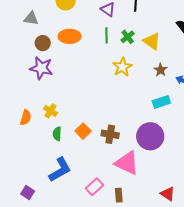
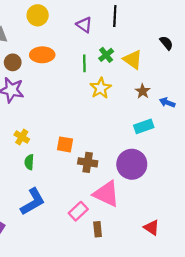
green line: (107, 35) -> (84, 63), moved
orange square: (83, 131) -> (65, 144), moved, turned -35
pink rectangle: (95, 187) -> (78, 211), moved

